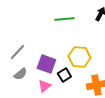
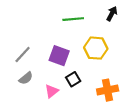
yellow hexagon: (79, 57) -> (96, 48), moved
purple square: (46, 64) -> (59, 56), moved

